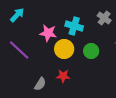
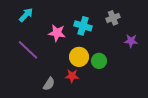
gray cross: (104, 18) -> (113, 18), turned 32
yellow circle: (64, 49) -> (79, 57), moved
green circle: (91, 51) -> (99, 61), moved

